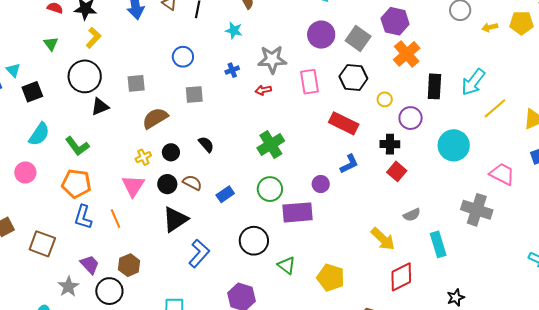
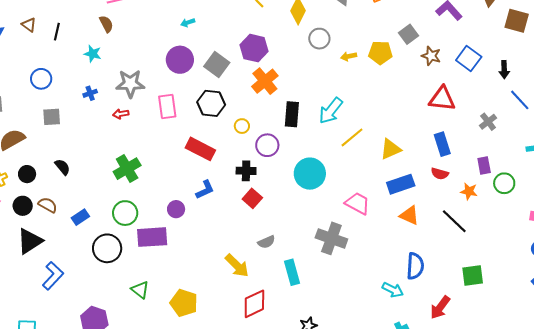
black circle: (254, 241) -> (107, 248), moved

